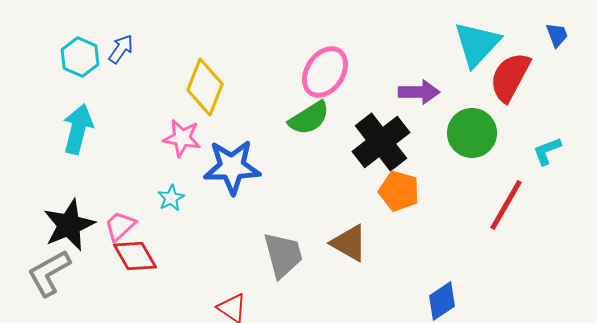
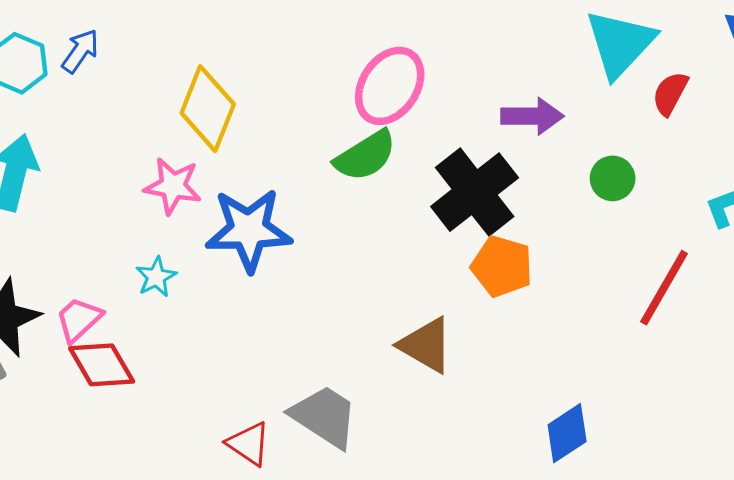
red semicircle: (510, 77) -> (670, 93), size x0.6
green circle: (472, 133) -> (613, 178), size x0.6
gray trapezoid: (283, 255) -> (324, 416), moved, turned -42

